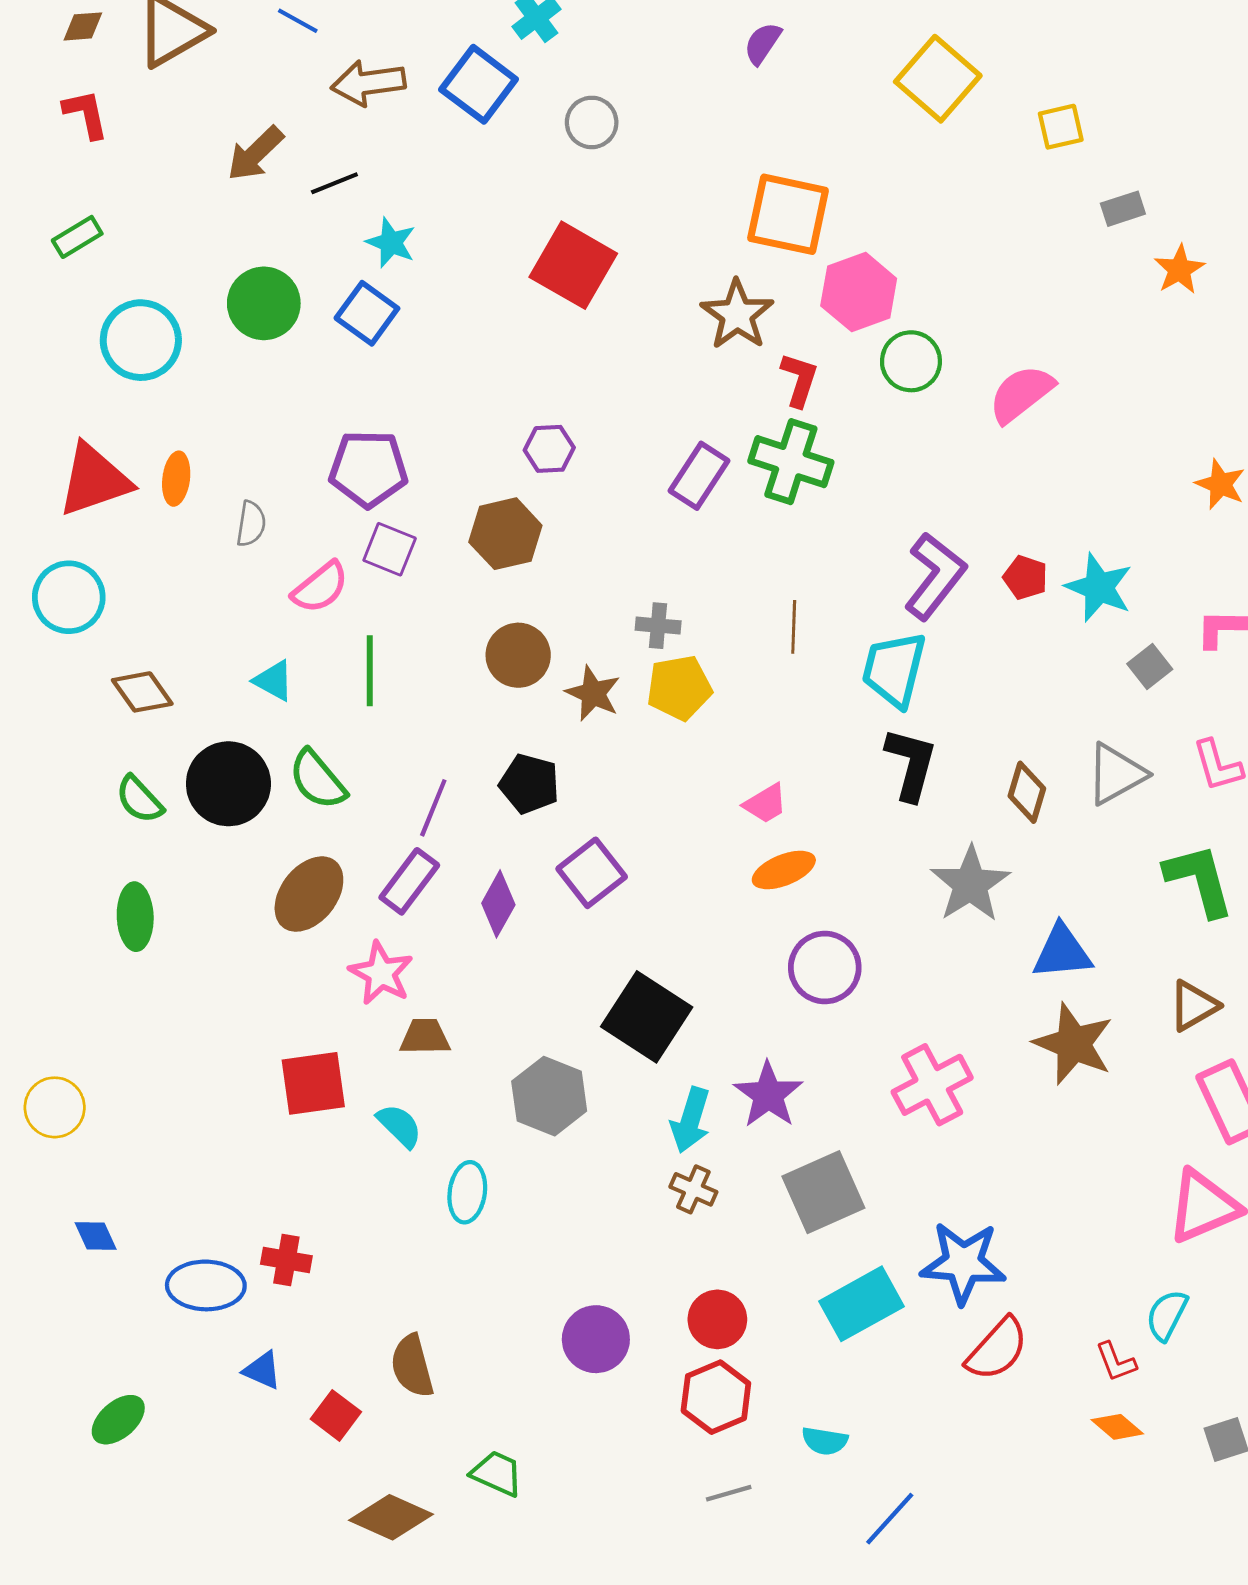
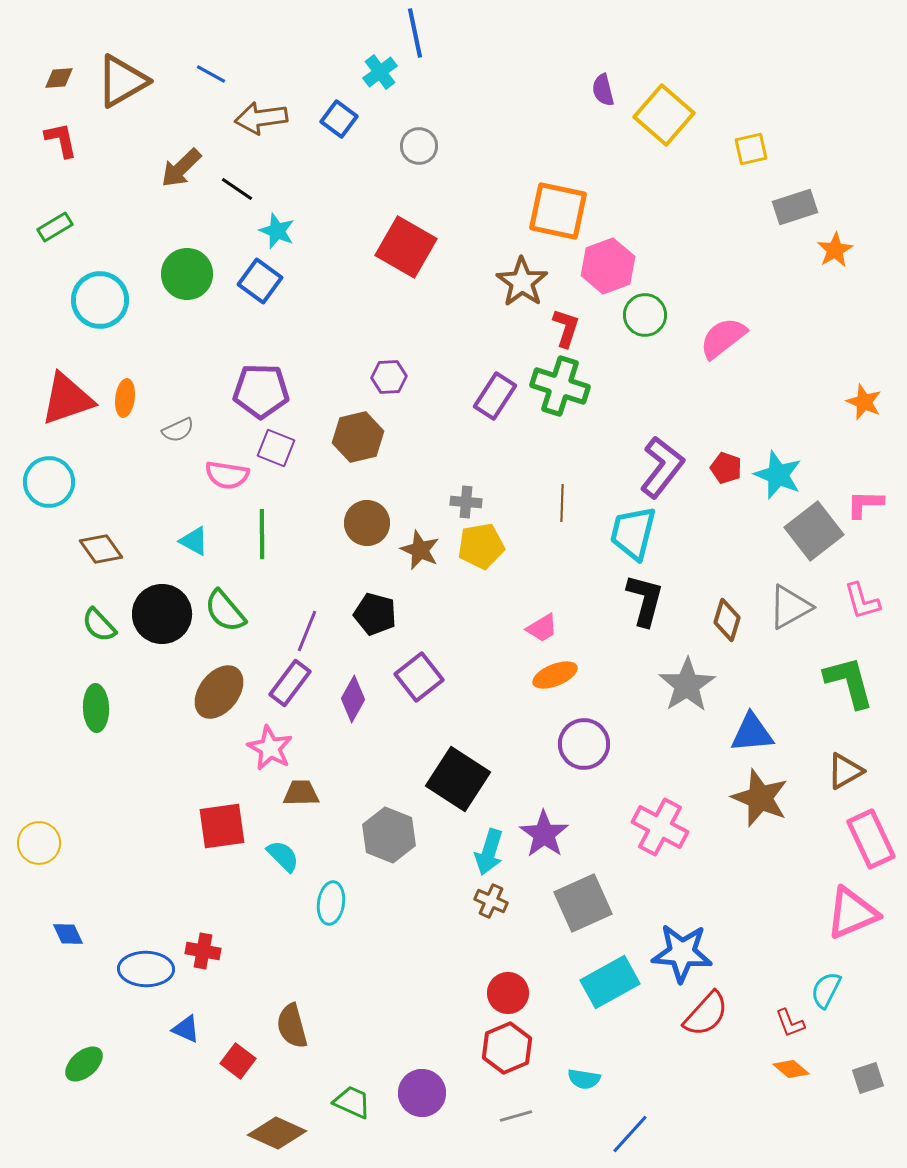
purple semicircle: (763, 43) -> (603, 90), moved, turned -48
blue square: (479, 84) -> (339, 119), size x0.7
black line: (334, 183) -> (237, 189), turned 56
gray rectangle: (1123, 209) -> (795, 207), size x1.4
gray semicircle: (251, 524) -> (178, 430), turned 56
pink semicircle: (320, 587) -> (227, 475), turned 48
gray square: (1150, 667) -> (814, 531), size x1.8
pink cross: (932, 1085) -> (660, 827), turned -34
purple circle: (596, 1339) -> (422, 1093), moved

